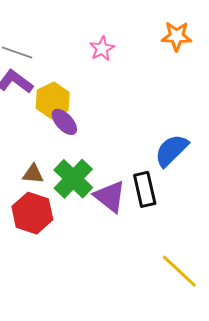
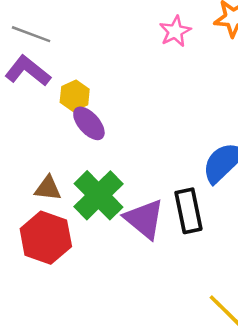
pink star: (102, 49) -> (175, 31), moved
yellow hexagon: (53, 100) -> (75, 96), size x0.7

